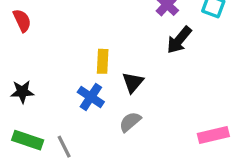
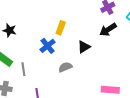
black triangle: (133, 82) -> (84, 47), moved

